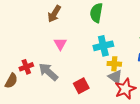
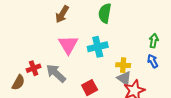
pink triangle: (60, 44) -> (68, 45), size x1.5
cyan cross: (103, 46) -> (98, 47), moved

